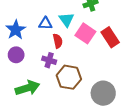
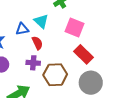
pink square: (85, 33) -> (74, 27), moved
red rectangle: (110, 37) -> (84, 54), moved

